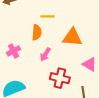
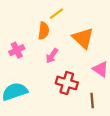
yellow line: (48, 16) -> (56, 14), turned -40
orange triangle: (72, 37) -> (83, 38), turned 35

